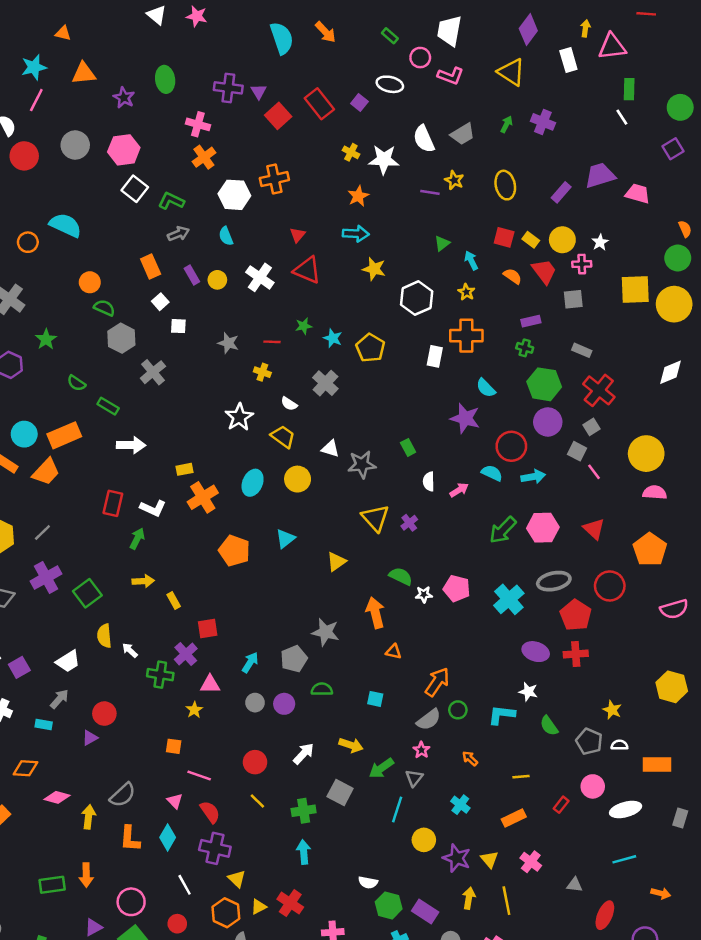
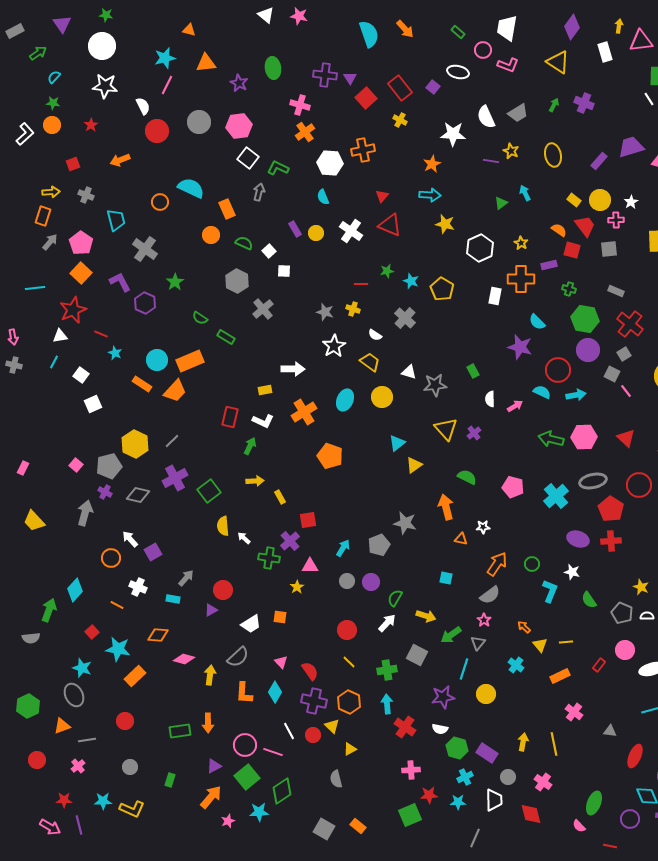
yellow cross: (351, 152) -> (400, 120), moved
gray arrow: (178, 234) -> (259, 192), moved, turned -54
red square: (504, 237) -> (572, 250), moved
cyan arrow: (471, 260) -> (525, 193), moved
orange rectangle: (151, 266) -> (227, 209), moved
green semicircle: (104, 308) -> (244, 243), moved
purple rectangle: (531, 321) -> (549, 265), moved
gray star: (228, 343) -> (325, 312), moved
white arrow: (131, 445) -> (293, 369), moved
yellow rectangle: (185, 469) -> (265, 390), moved
green arrow: (503, 530) -> (551, 439), turned 60
cyan triangle: (285, 539) -> (397, 443), moved
white star: (424, 594) -> (483, 527), moved
white trapezoid: (68, 661) -> (251, 624), moved
green semicircle: (322, 689) -> (395, 598), moved, turned -60
green circle: (458, 710) -> (532, 564), moved
cyan L-shape: (502, 715) -> (550, 591), turned 105
pink line: (199, 775) -> (273, 752), moved
purple star: (457, 858) -> (443, 697), moved, turned -30
yellow triangle: (489, 859) -> (540, 645), moved
red cross: (290, 903) -> (405, 727), moved
orange hexagon: (226, 913) -> (349, 702), moved
red circle: (177, 924) -> (313, 735), moved

